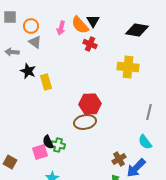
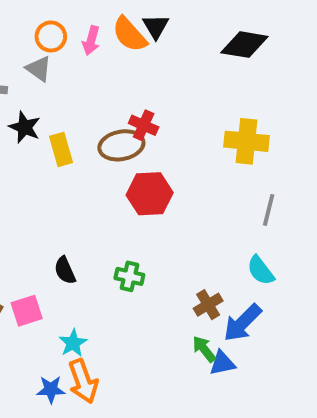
orange circle: (31, 26) -> (51, 36), moved
red cross: (90, 44) -> (144, 125), moved
yellow cross: (128, 67) -> (246, 141), moved
brown ellipse: (85, 122) -> (121, 145), moved
green cross: (58, 145) -> (129, 276), moved
pink square: (40, 152) -> (27, 311), moved

